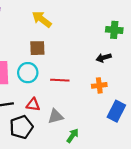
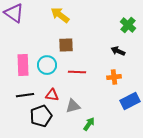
green cross: (114, 30) -> (128, 25), turned 35
brown square: (37, 48) -> (66, 45), moved
black arrow: (104, 58) -> (118, 51), turned 40
blue rectangle: (116, 111) -> (130, 101), turned 36

